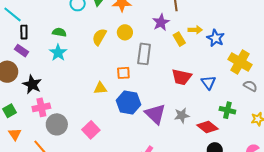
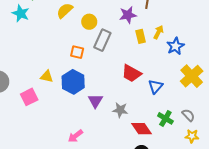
yellow arrow: (195, 30) -> (158, 32), turned -80
yellow circle: (125, 32) -> (89, 22), moved
cyan star: (58, 53) -> (21, 13), turned -30
gray semicircle: (250, 86) -> (188, 115), moved
yellow triangle: (100, 88) -> (47, 77), moved
purple triangle: (155, 114) -> (95, 101), size x0.7

